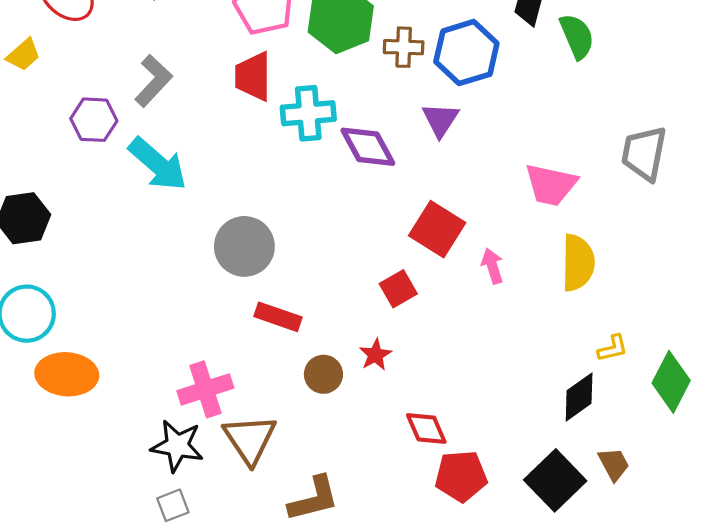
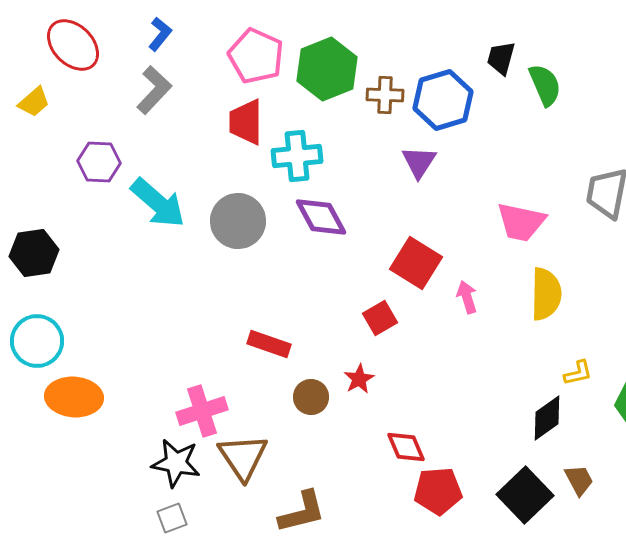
gray L-shape: (153, 81) -> (154, 90), moved
purple diamond: (368, 147) -> (321, 217), moved
gray circle: (244, 246) -> (238, 221), moved

